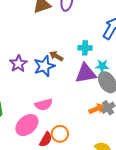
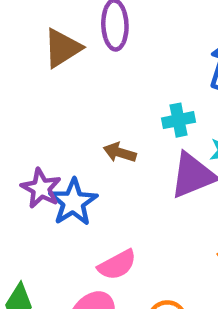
blue star: (44, 66) -> (73, 202), moved

